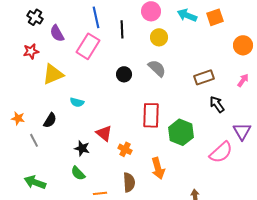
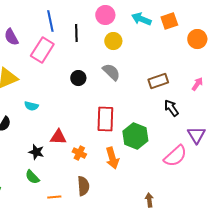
orange circle: (243, 45) -> (197, 39), moved
red triangle: (104, 133) -> (58, 137), turned -36
orange arrow: (158, 168) -> (112, 158), moved

